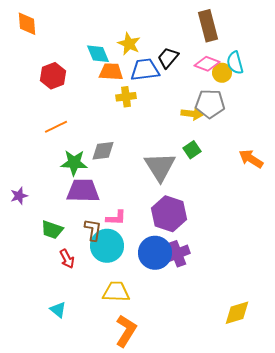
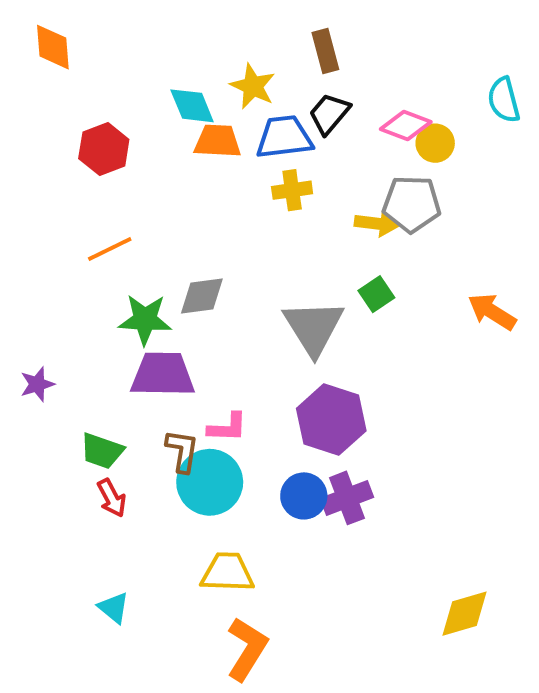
brown rectangle: (208, 26) -> (325, 51), moved, size x0.7
cyan semicircle: (235, 63) -> (504, 100), moved
yellow cross: (126, 97) -> (292, 190), moved
blue circle: (155, 253) -> (304, 496), size x0.7
red arrow: (67, 259) -> (112, 498), moved

